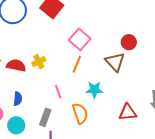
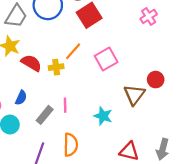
orange line: (77, 64) -> (73, 51), moved
orange semicircle: (80, 113) -> (71, 145), moved
gray rectangle: (45, 117) -> (45, 115), moved

